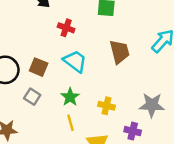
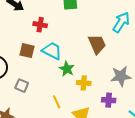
brown trapezoid: (119, 52) -> (97, 44), moved
brown square: (39, 67) -> (27, 51), moved
green star: (70, 97) -> (67, 69), moved

